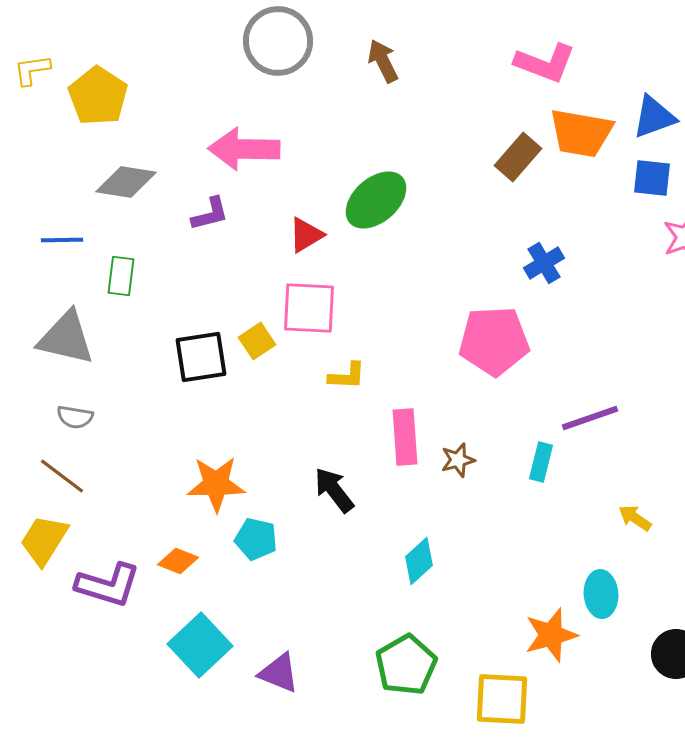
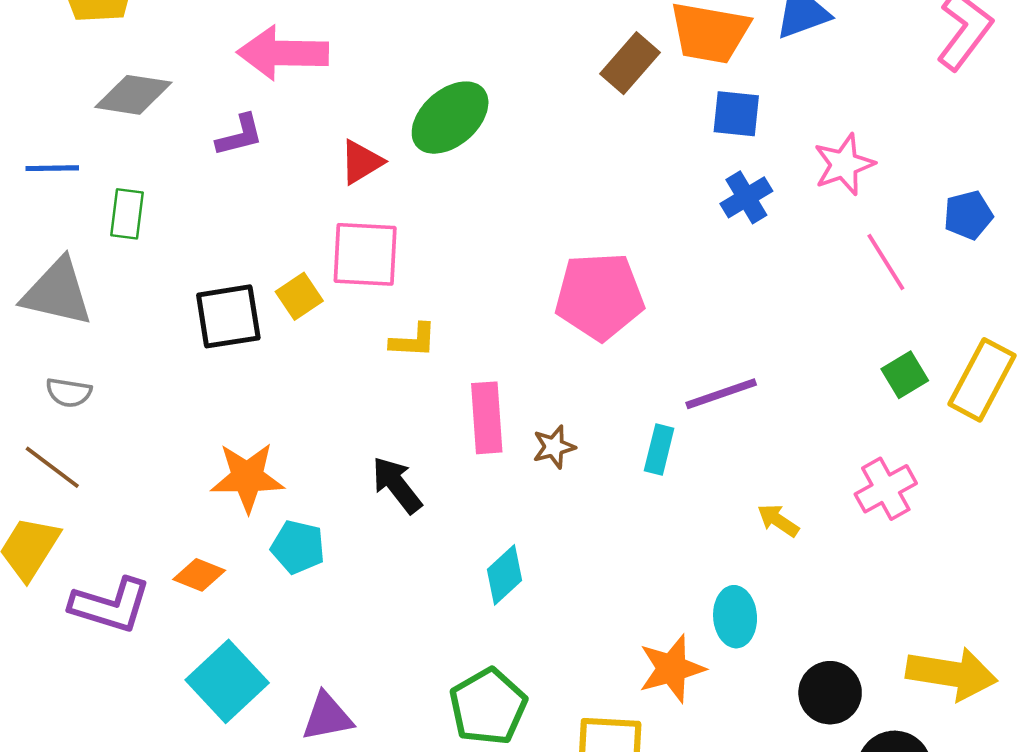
blue square: (652, 178) -> (736, 114), moved
blue cross: (544, 263) -> (746, 197), moved
purple triangle: (279, 673) -> (327, 717), turned -33

